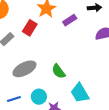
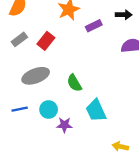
red rectangle: (30, 28) -> (46, 41), moved

